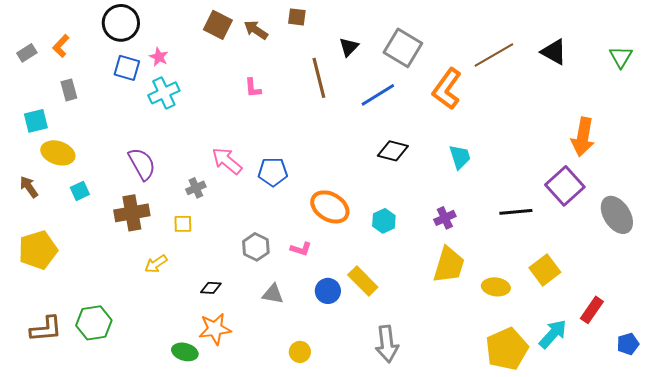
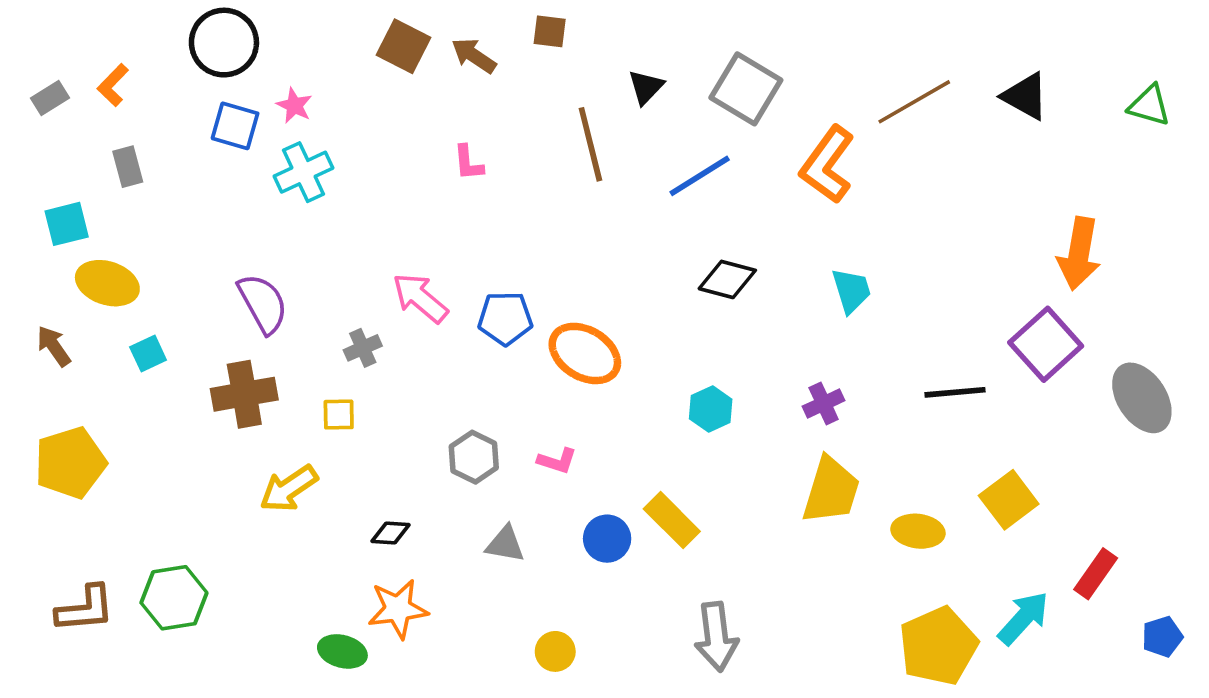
green triangle: (621, 57) -> (1149, 105), turned -45
orange ellipse: (330, 207) -> (585, 353), moved
yellow arrow: (156, 264) -> (289, 489), size x1.4

